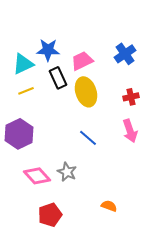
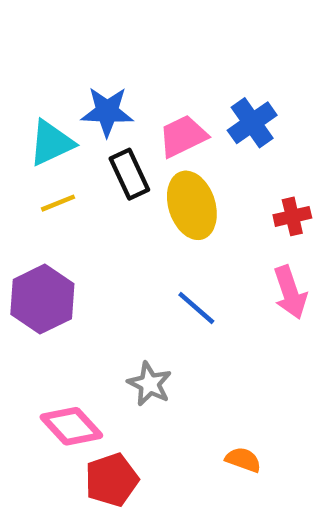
blue cross: (125, 54) -> (252, 123), moved
pink diamond: (37, 176) -> (71, 426), moved

